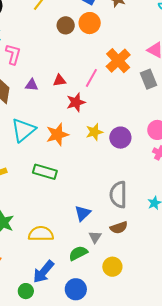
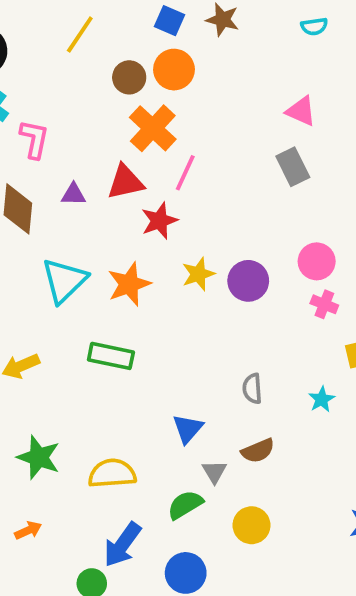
orange cross: (118, 61) -> (153, 128), moved
red triangle: (60, 80) -> (125, 182), size x1.5
gray semicircle: (118, 195) -> (252, 389), size x0.6

